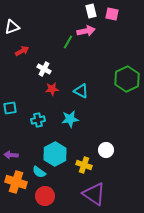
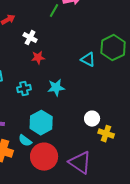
cyan triangle: (81, 91) -> (88, 60), moved
yellow cross: (84, 165) -> (106, 134), moved
red circle: (45, 196) -> (44, 157), moved, size x1.4

